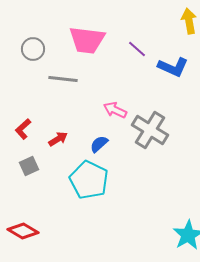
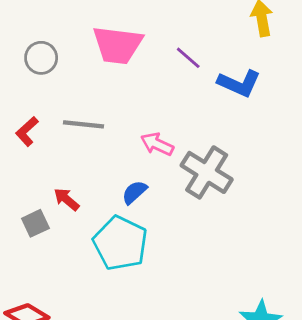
gray line: (63, 79) -> (84, 124), moved
red L-shape: (23, 129) -> (27, 131), moved
red arrow: (58, 139) -> (67, 199), moved, turned -108

